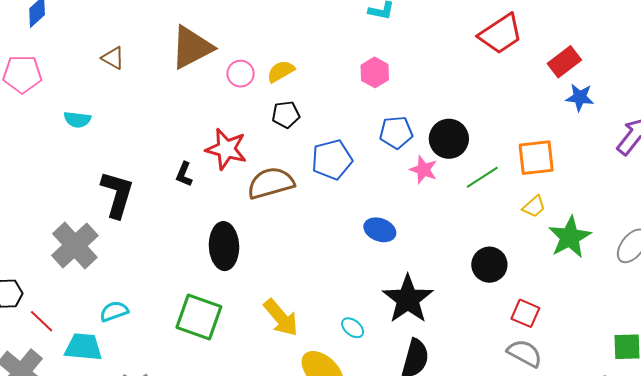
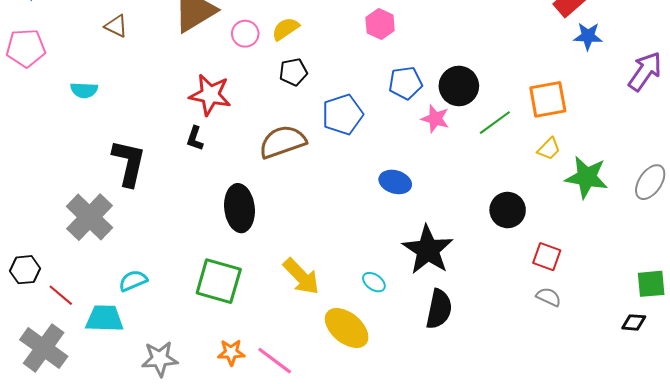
red star: (226, 149) -> (210, 95), moved
green star: (570, 237) -> (587, 177), turned -30
gray semicircle: (525, 353) -> (549, 297), size x0.7

